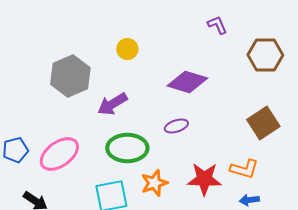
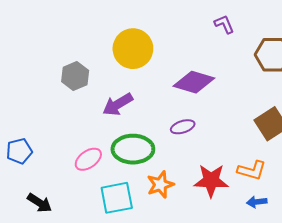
yellow circle: (127, 49) -> (133, 49), size x1.8
gray hexagon: (70, 76) -> (75, 76), size x0.7
pink ellipse: (59, 154) -> (88, 159), moved, size x0.7

